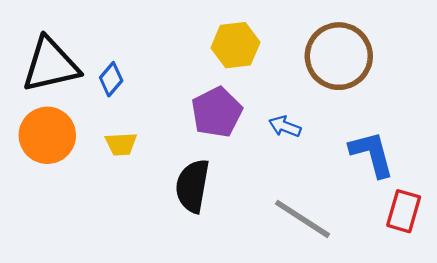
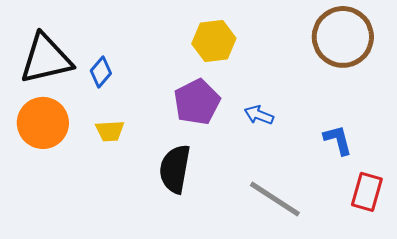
brown circle: (339, 56) -> (343, 37), moved
blue L-shape: (372, 154) -> (338, 140), size x0.7

